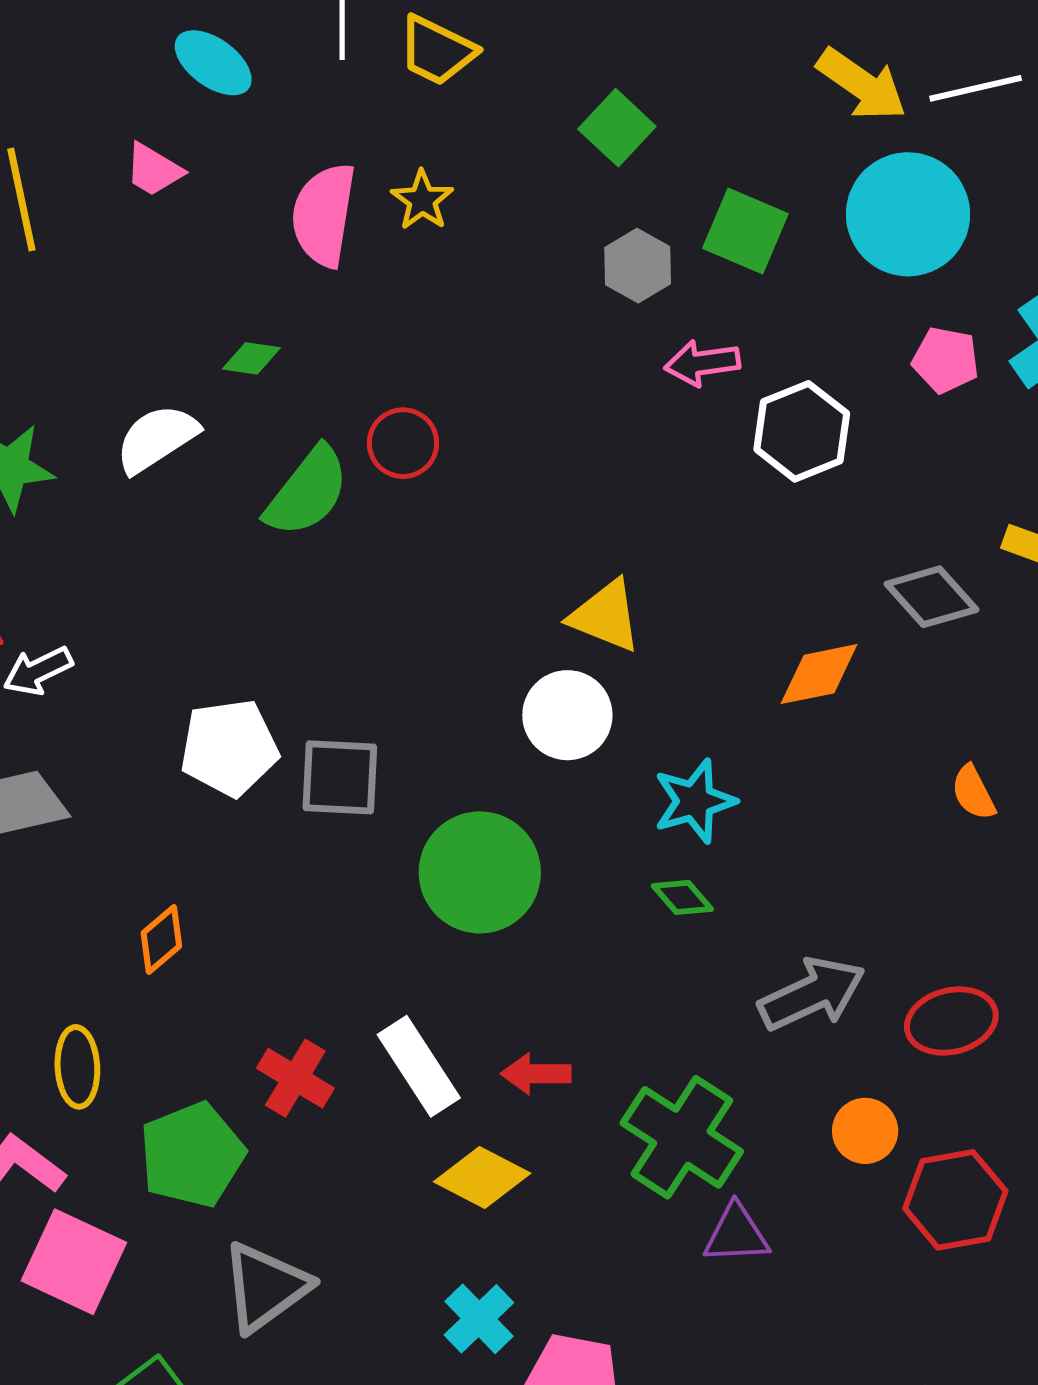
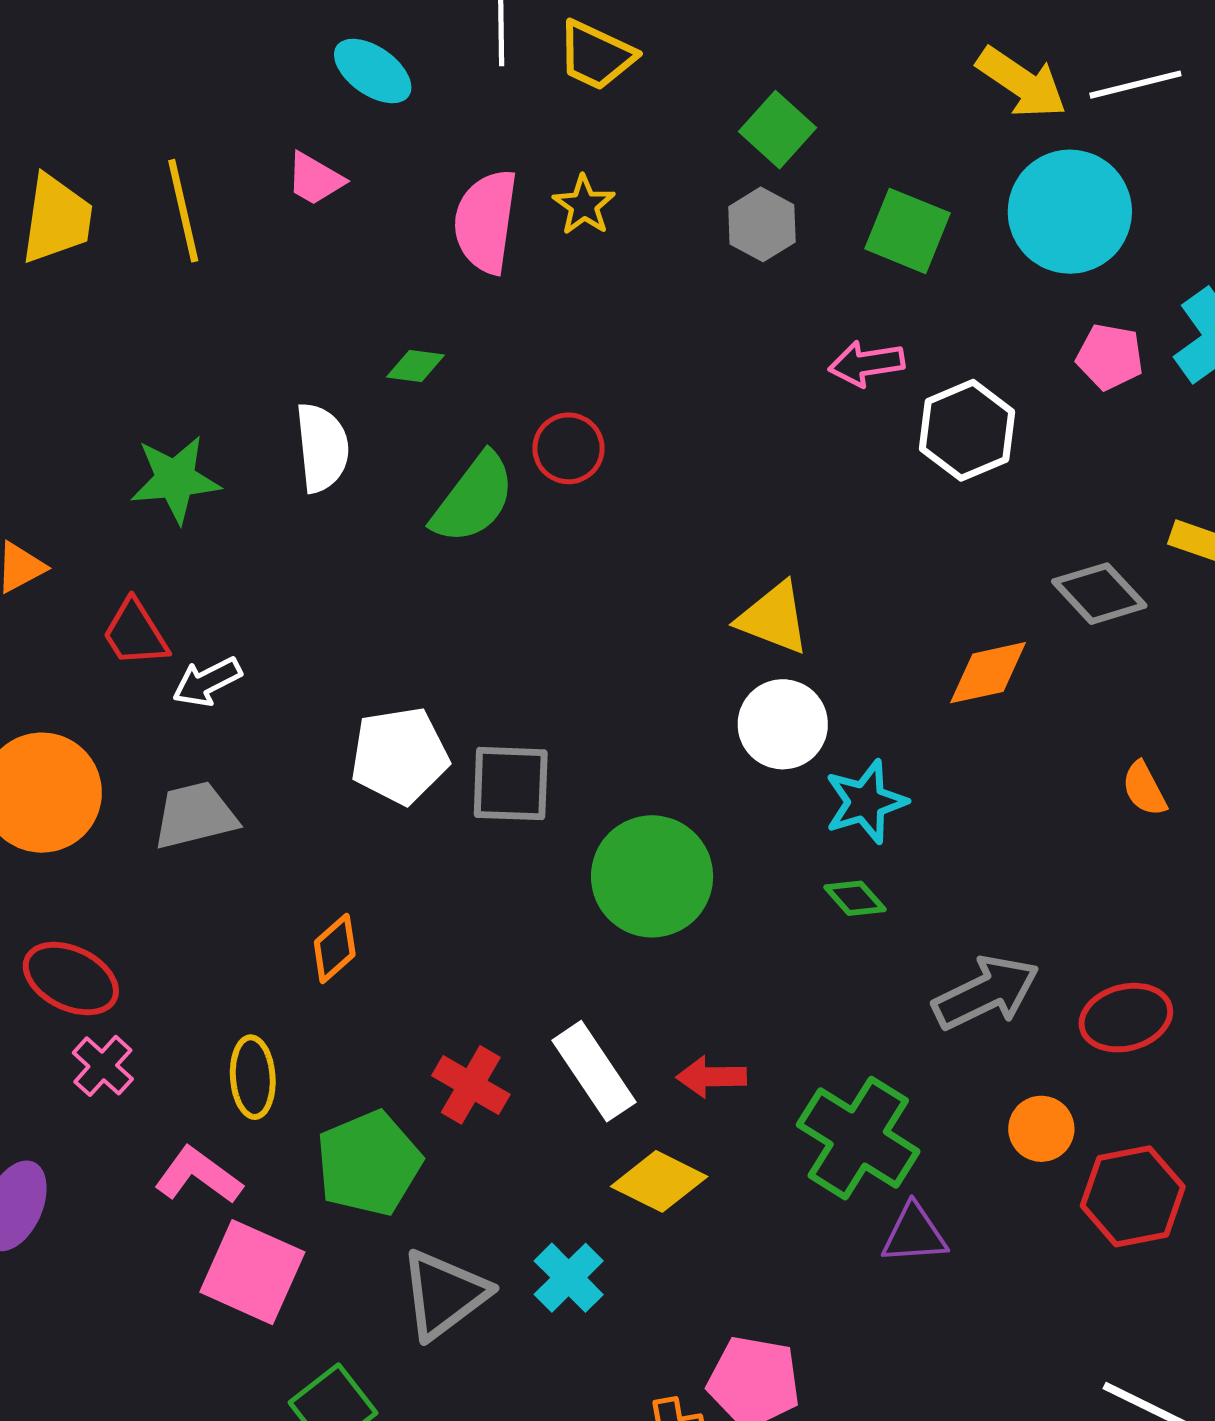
gray hexagon: (638, 266) -> (762, 224), moved
white semicircle: (157, 439) -> (322, 448), turned 118
white circle: (567, 715) -> (783, 724), moved
cyan cross: (479, 1319) -> (569, 1278), moved

